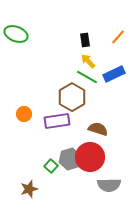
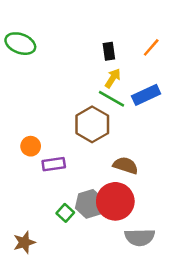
yellow arrow: (88, 61) -> (113, 78), turned 77
purple rectangle: (57, 121) -> (54, 164), moved, size x0.7
brown star: (29, 189) -> (24, 242), moved

